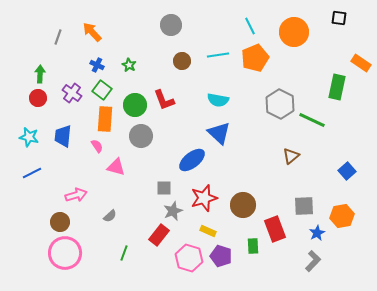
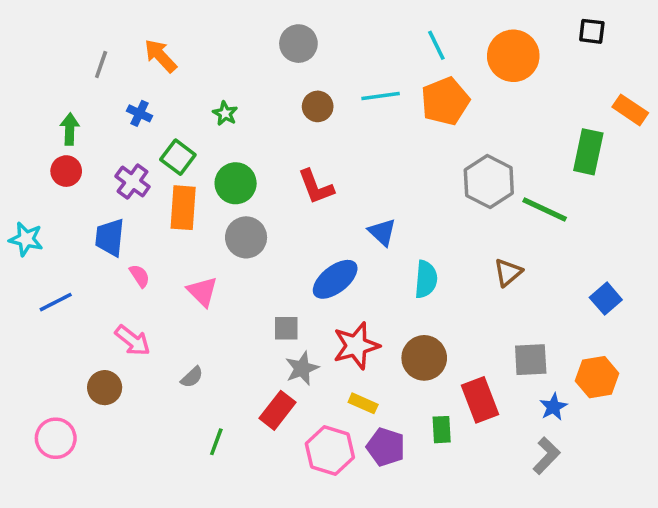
blue cross: (97, 65) -> (140, 113), moved
purple cross: (72, 93) -> (133, 182), moved
red L-shape: (164, 100) -> (316, 187), moved
cyan semicircle: (218, 100) -> (426, 279), moved, turned -95
blue triangle: (219, 133) -> (382, 232), size x0.7
cyan star: (29, 137) -> (26, 239), moved
pink semicircle: (97, 146) -> (140, 276), moved
pink triangle: (116, 167) -> (202, 292), turned 30
pink arrow: (76, 195) -> (133, 340), turned 55
pink circle: (65, 253) -> (56, 438), moved, size x0.7

